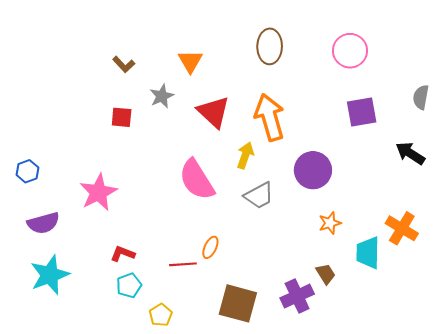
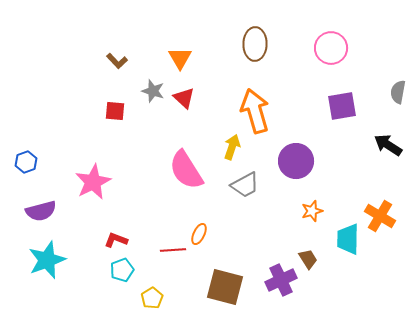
gray star: (162, 96) -> (153, 91), turned -30
red triangle: (214, 112) -> (184, 98), moved, size x0.7

